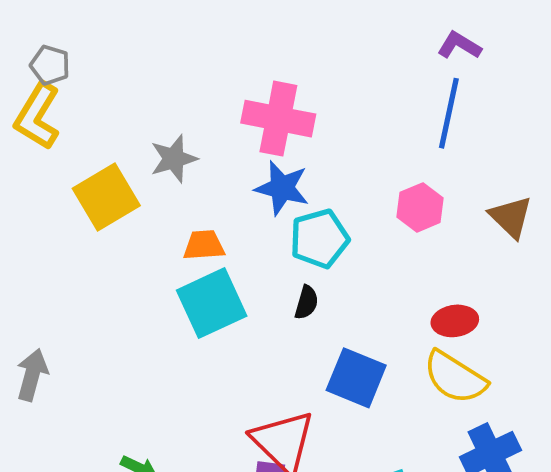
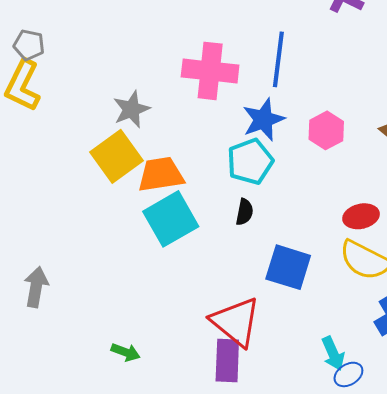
blue line: (449, 113) -> (278, 59), moved
blue star: (282, 188) -> (263, 120), moved, turned -30
yellow square: (106, 197) -> (117, 156), moved
orange trapezoid: (204, 245) -> (161, 174), size x1.4

